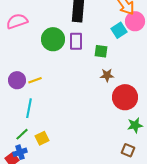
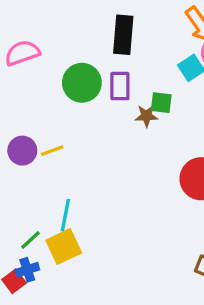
brown star: (107, 75) -> (146, 116), moved
cyan line: (29, 108) -> (65, 215), moved
yellow square: (42, 138) -> (64, 247), size x1.5

